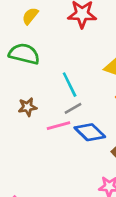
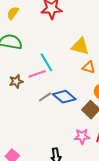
gray line: (73, 108) -> (45, 97), moved
pink line: (58, 126) -> (37, 74), moved

